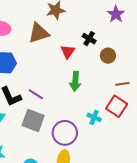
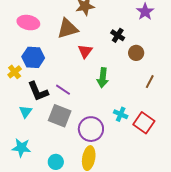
red triangle: (68, 52) -> (85, 51), moved
brown line: (122, 84) -> (150, 82), turned -56
red square: (117, 106) -> (144, 123), moved

